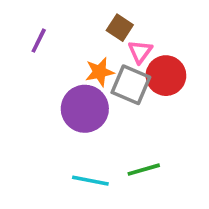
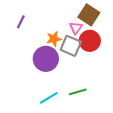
brown square: (120, 28) -> (89, 15), moved, size x1.5
cyan line: (90, 181) -> (49, 98), turned -42

